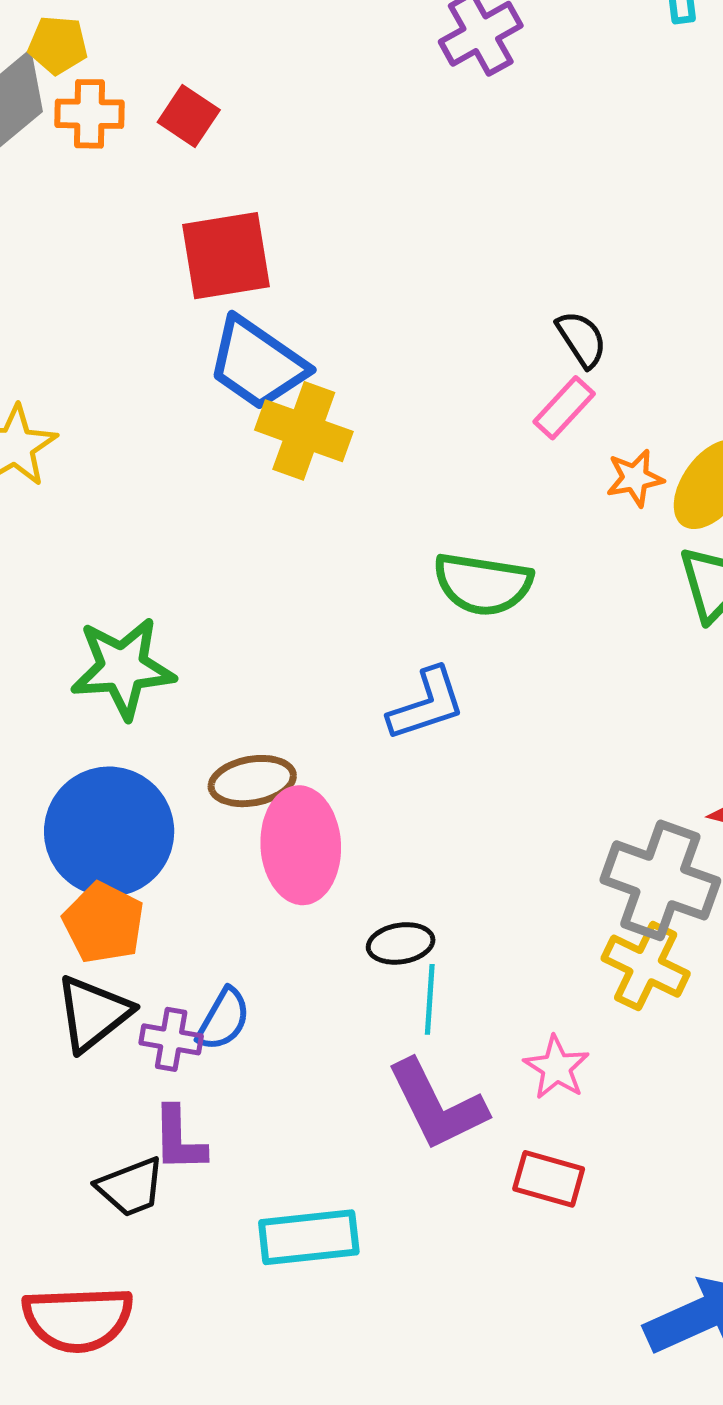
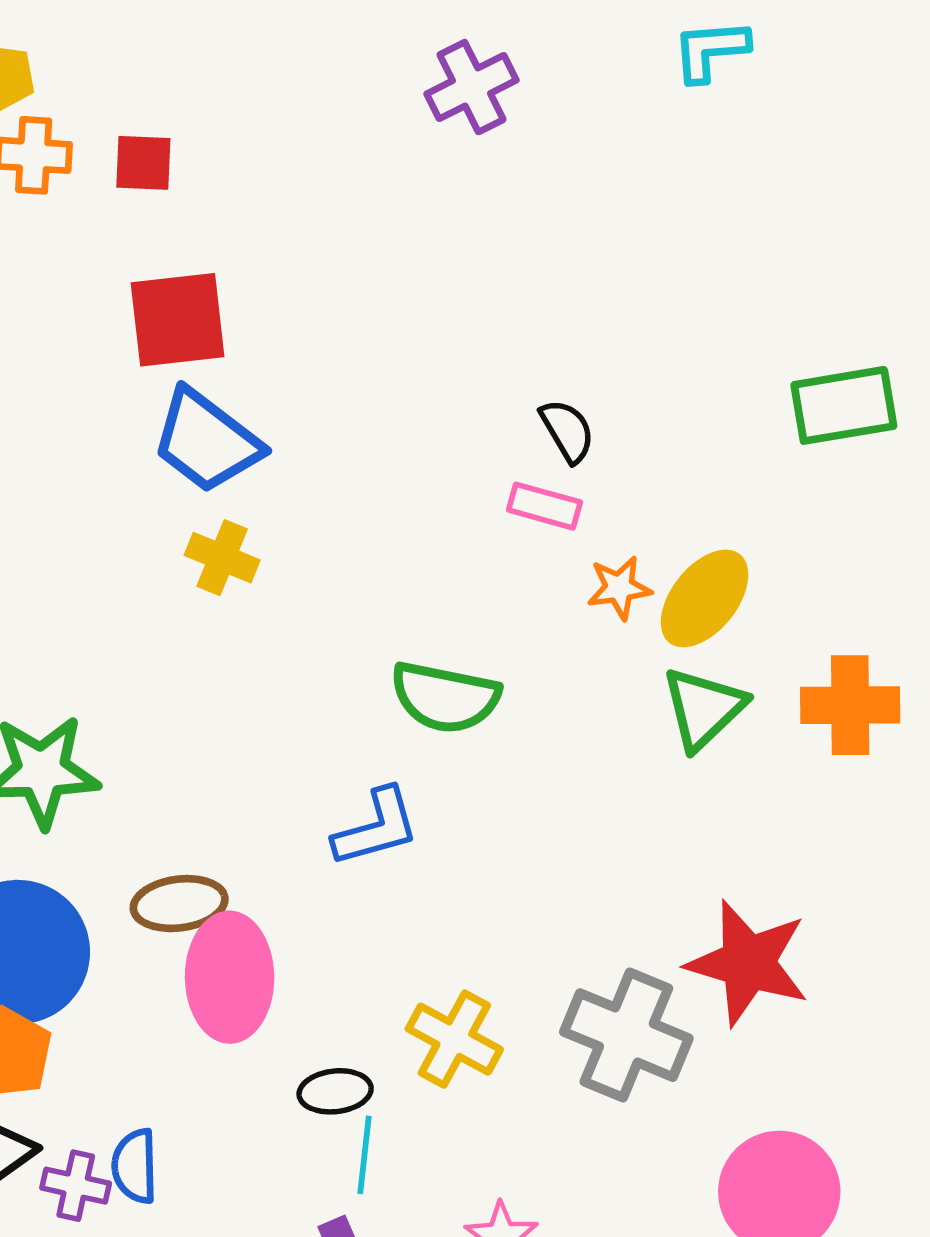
red square: (189, 116) -> (143, 163), turned -34
pink rectangle: (564, 408) -> (544, 506), turned 60
yellow cross: (304, 431) -> (222, 558), moved, size x0.7
yellow cross: (646, 966) -> (454, 1039), moved
blue semicircle: (223, 1019) -> (135, 1166), turned 146

